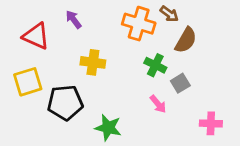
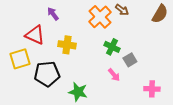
orange cross: (139, 24) -> (100, 17), turned 30
red triangle: (36, 36) -> (35, 35), moved
brown semicircle: (186, 40) -> (160, 14), moved

